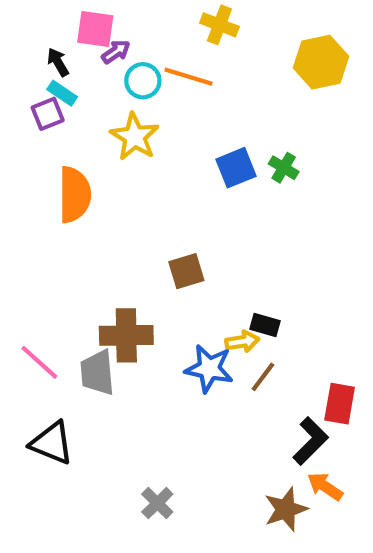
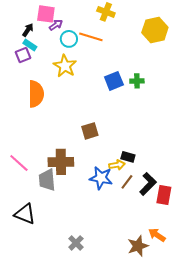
black arrow: (58, 62) -> (28, 30), turned 64
green cross: (284, 168) -> (137, 81), turned -32
pink line: (39, 362) -> (19, 163), moved
black L-shape: (311, 441) -> (148, 184), moved

